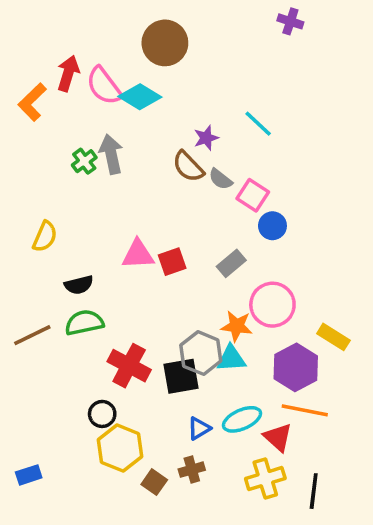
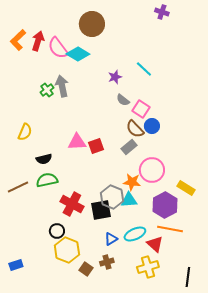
orange L-shape: (32, 102) -> (18, 40), moved
brown semicircle: (188, 167) -> (135, 129), moved
black line: (314, 491) -> (188, 277), moved

